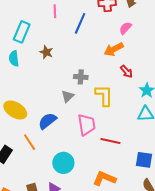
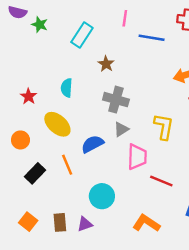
blue line: (80, 23) -> (152, 38), turned 65
cyan semicircle: (14, 59) -> (67, 88), moved
gray cross: (81, 77) -> (116, 100), moved, size x1.5
gray triangle: (68, 96) -> (121, 129), moved

